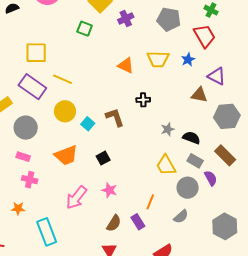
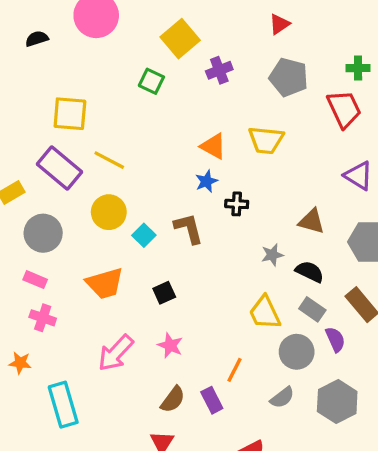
green cross: (211, 10) -> (358, 68), turned -32
blue star: (188, 60) -> (206, 181), moved
brown triangle: (199, 95) -> (311, 221), moved
gray hexagon: (225, 226) -> (337, 402), moved

